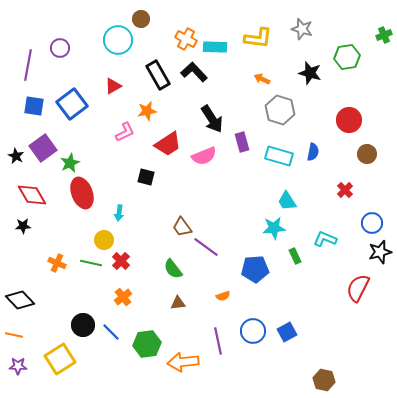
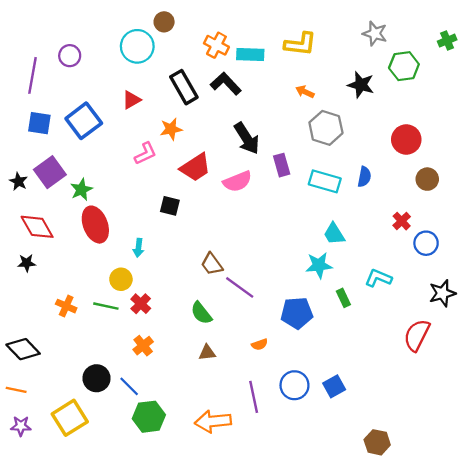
gray star: (302, 29) -> (375, 34), moved
blue circle: (372, 223) -> (426, 243), moved
green hexagon: (147, 344) -> (149, 417), moved

